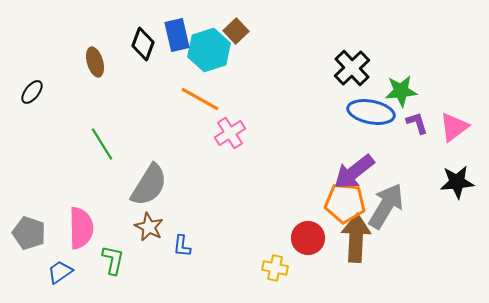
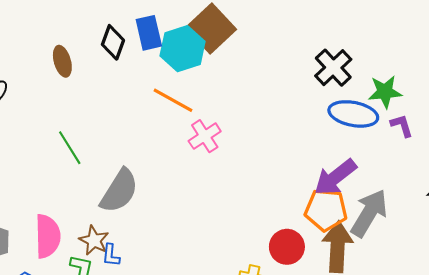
brown square: (236, 31) -> (211, 29), size x1.8
brown star: (149, 227) -> (94, 240), moved
blue L-shape: (182, 246) -> (111, 255), moved

